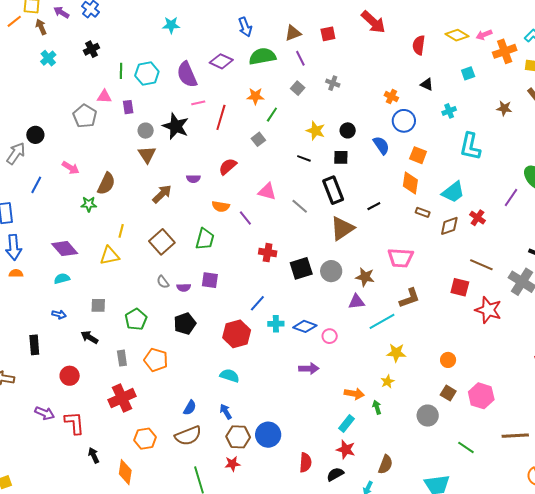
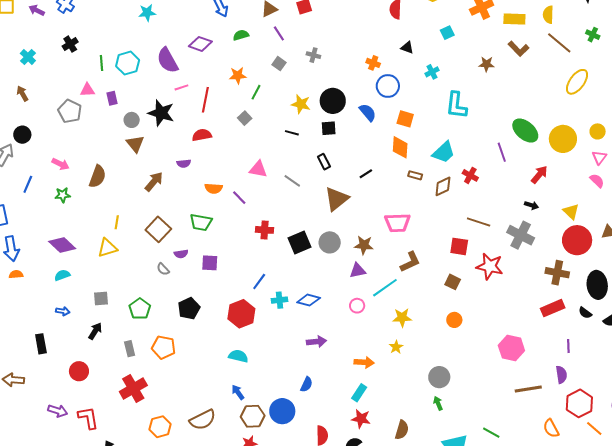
brown arrow: (41, 27) -> (22, 94), moved
green semicircle: (262, 56) -> (241, 35), size x0.6
black circle: (348, 130) -> (333, 101), size x1.6
red semicircle: (228, 167) -> (202, 135), moved, turned 36
black rectangle: (333, 190) -> (324, 162), size x0.6
purple line: (511, 197) -> (502, 152), turned -48
green star: (89, 204) -> (63, 195), moved
green trapezoid: (205, 239) -> (201, 222), turned 90
purple semicircle: (184, 288) -> (181, 254), moved
pink circle: (330, 336) -> (357, 306), moved
black arrow: (89, 337) -> (95, 331), turned 96
brown square: (448, 393) -> (453, 282), moved
pink hexagon: (481, 396) -> (511, 348), moved
green arrow: (377, 407) -> (438, 403), moved
blue semicircle: (190, 408) -> (306, 384), moved
green line: (466, 447) -> (491, 433), moved

